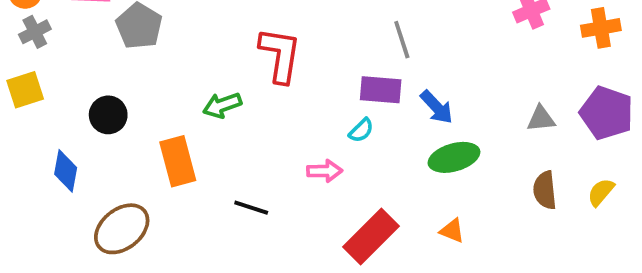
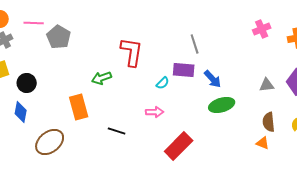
black circle: (108, 115) -> (27, 83), moved
cyan semicircle: (361, 130) -> (163, 83), moved
orange triangle: (452, 231) -> (263, 143), moved

